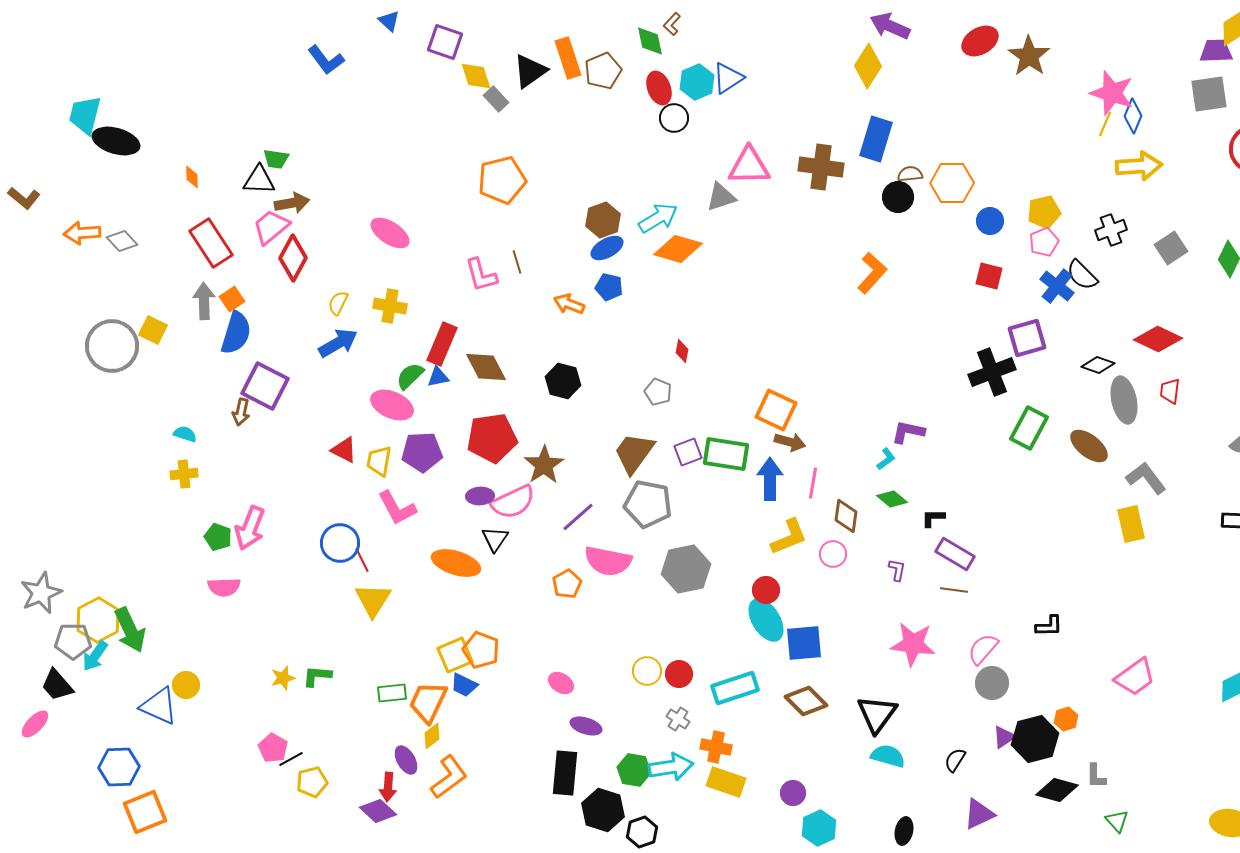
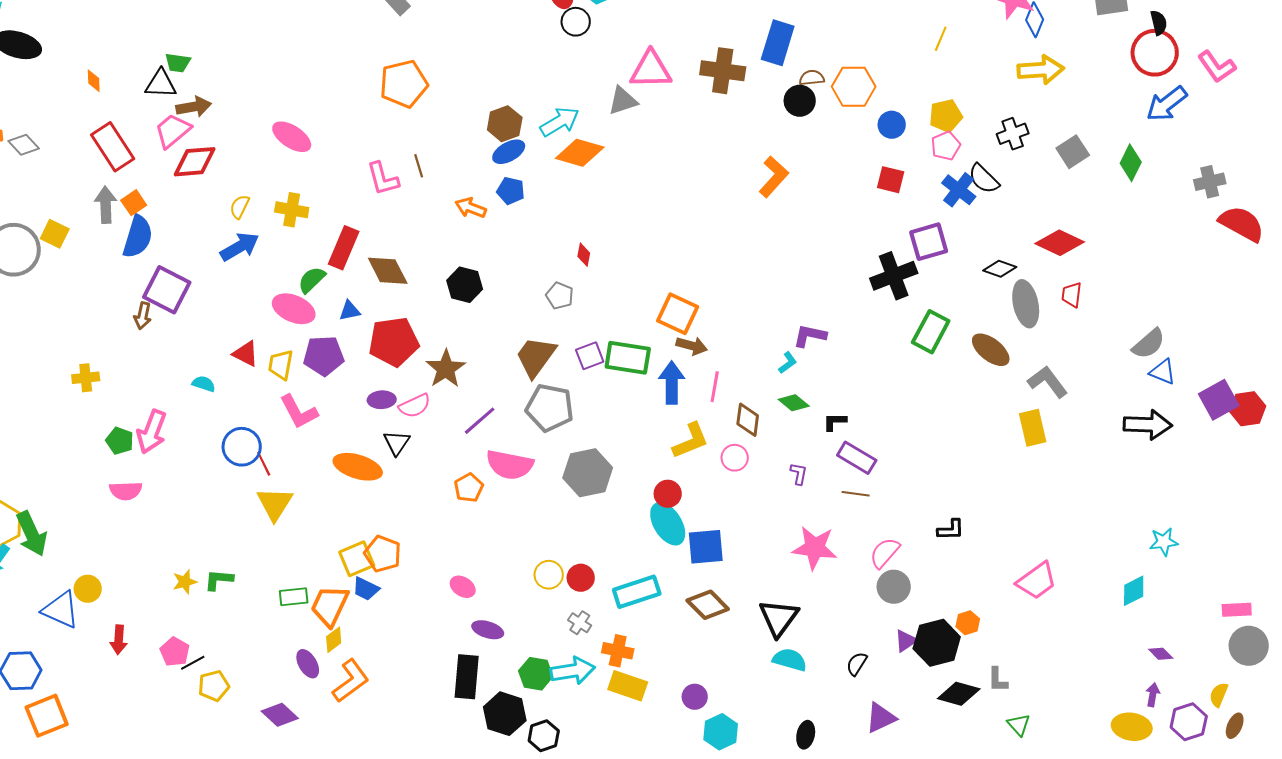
yellow line: (1105, 124) -> (941, 39), moved
red diamond: (293, 258) -> (195, 162), turned 57
blue triangle: (438, 377) -> (350, 311), moved
cyan semicircle: (185, 434) -> (204, 384), moved
pink semicircle: (513, 502) -> (415, 406), size x0.7
red arrow: (388, 787) -> (119, 640), moved

